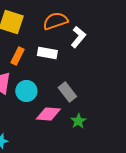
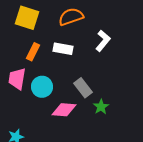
white L-shape: (78, 37) -> (103, 41), moved
green star: (78, 121) -> (101, 107), moved

